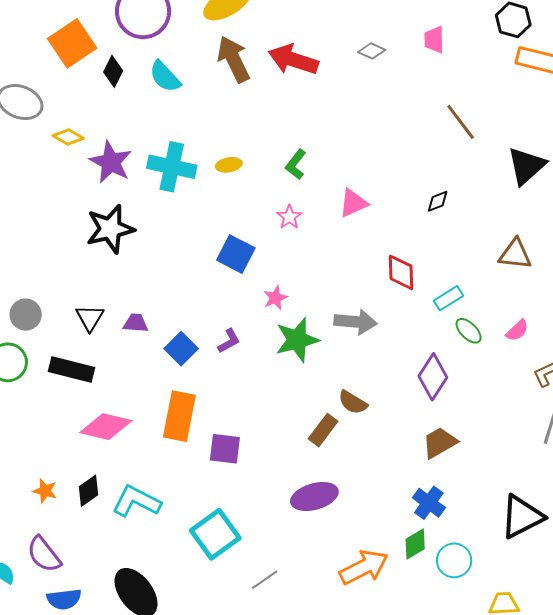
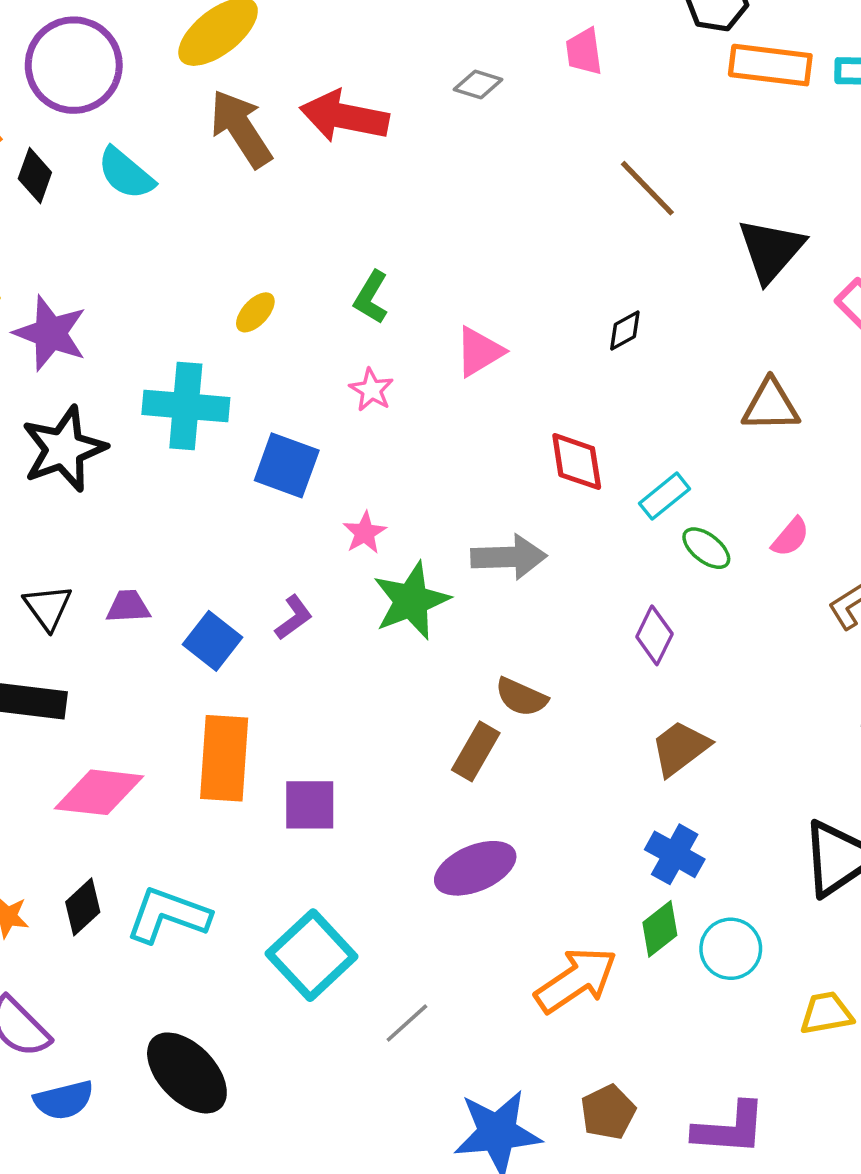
yellow ellipse: (229, 165) -> (255, 312), turned -30
cyan cross: (172, 167) -> (186, 406), moved
purple diamond: (433, 377) -> (654, 635), size x0.7

